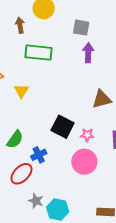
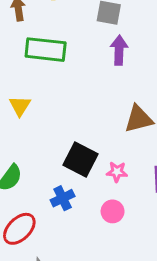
blue cross: (39, 155) -> (63, 198), moved
pink circle: (84, 162) -> (113, 211), size x0.6

